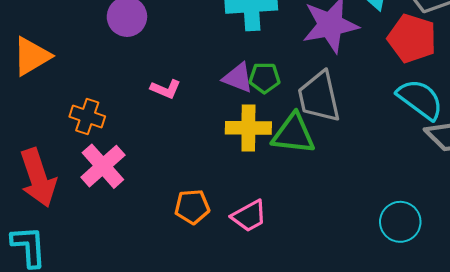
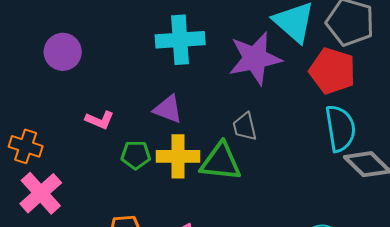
green pentagon: (265, 78) -> (136, 155), moved
gray trapezoid: (319, 97) -> (245, 127), size x0.6
cyan semicircle: (420, 99) -> (340, 128), turned 45

